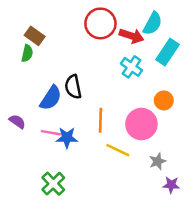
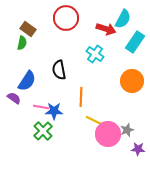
red circle: (100, 23) -> (66, 18), moved
cyan cross: (131, 67) -> (95, 54), moved
blue semicircle: (51, 98) -> (27, 81), moved
orange circle: (164, 100) -> (132, 81), size x1.5
pink circle: (141, 124) -> (108, 134), moved
green cross: (53, 184) -> (43, 131), moved

